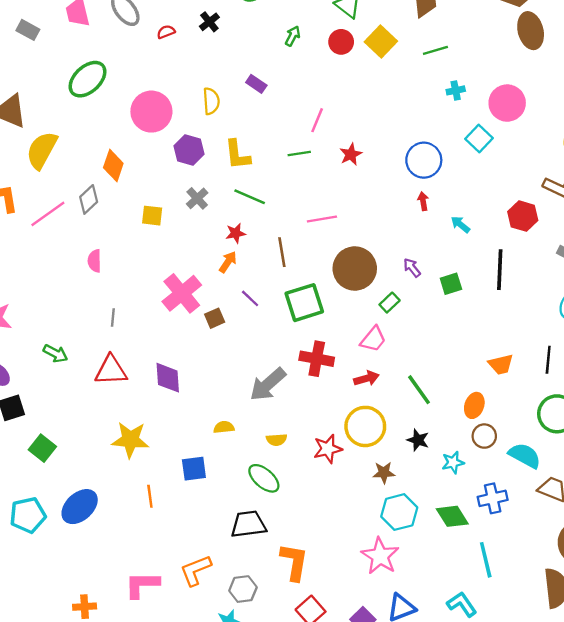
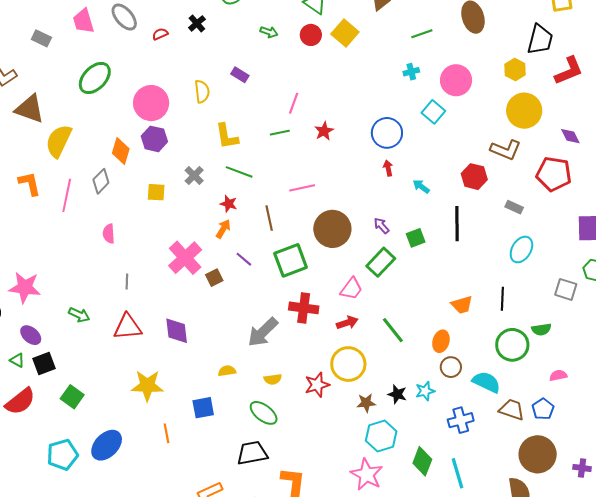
green arrow: (293, 36) -> (269, 32), turned 84
green line: (435, 50) -> (422, 34), moved
purple hexagon: (189, 150) -> (154, 139), moved
pink line: (48, 214) -> (67, 195), turned -40
red star: (236, 233) -> (229, 204), turned 30
green rectangle: (390, 303) -> (381, 262), moved, size x1.6
black star: (418, 440) -> (397, 394), moved
green diamond: (452, 516) -> (422, 461), moved, turned 56

